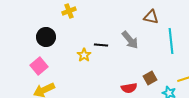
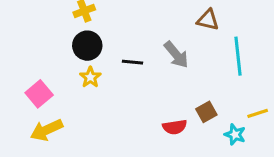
black circle: (46, 37) -> (87, 46), moved
yellow star: (84, 55) -> (90, 77), moved

